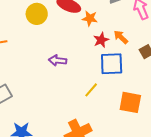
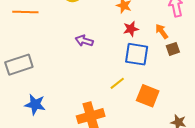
orange arrow: (121, 37) -> (162, 31), moved
yellow line: (91, 90) -> (117, 83), moved

